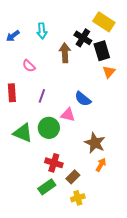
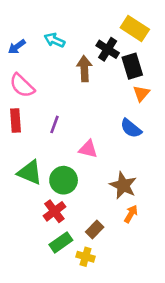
cyan arrow: (42, 31) -> (54, 40), turned 119
pink semicircle: (29, 66) -> (22, 86), moved, size x1.5
blue semicircle: (83, 99) -> (131, 128), moved
green circle: (49, 128) -> (64, 180), moved
red cross: (54, 163) -> (54, 211), moved, turned 36
yellow cross: (78, 198) -> (86, 257), moved, turned 32

